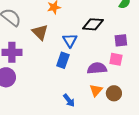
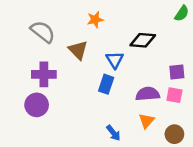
purple square: (121, 40) -> (177, 72), moved
pink square: (116, 59) -> (174, 95), moved
brown circle: (114, 93) -> (174, 134), moved

